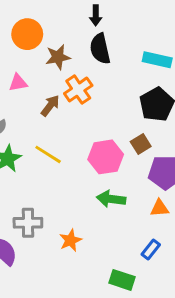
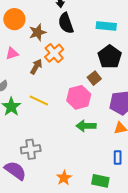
brown square: (141, 144) -> (94, 78), moved
orange star: (70, 240) -> (64, 178), moved
blue rectangle: (151, 249) -> (118, 157), turned -32

